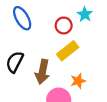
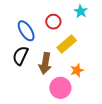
blue ellipse: (22, 18) -> (26, 31), moved
red circle: (64, 25) -> (53, 22), moved

